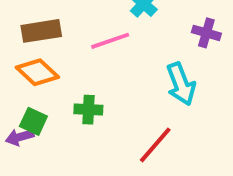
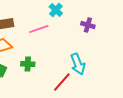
cyan arrow: (181, 84) -> (78, 64), moved

